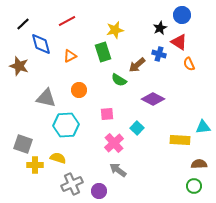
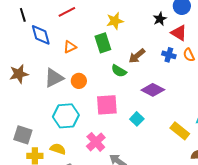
black line: (23, 24) -> (23, 15), turned -64
blue cross: (159, 54) -> (169, 55), moved
brown star: (19, 66) -> (19, 74), moved, turned -30
gray triangle: (46, 98) -> (54, 78), moved, turned -40
pink square: (107, 114) -> (107, 105), size x1.6
yellow rectangle: (180, 140) -> (180, 131), turned 36
pink cross: (114, 143) -> (96, 142), moved

